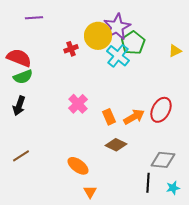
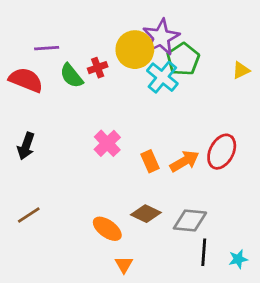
purple line: (34, 18) -> (47, 48), moved
green semicircle: (23, 77) -> (71, 76), moved, turned 72
brown diamond: (116, 145) -> (146, 214), moved
gray diamond: (163, 160) -> (190, 220), moved

